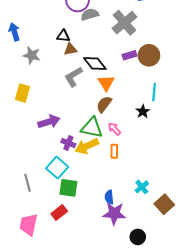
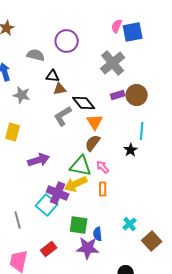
gray semicircle: (90, 15) -> (36, 55), moved, turned 30
purple cross: (68, 143) -> (58, 193), moved, size x1.5
green square: (68, 188) -> (79, 225), moved
purple star: (114, 213) -> (88, 248), moved

